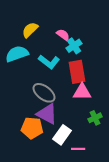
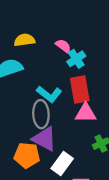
yellow semicircle: (30, 30) -> (24, 40), turned 36
cyan L-shape: (49, 62) -> (49, 94), moved
gray ellipse: (44, 93) -> (41, 114), turned 50

